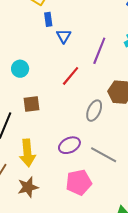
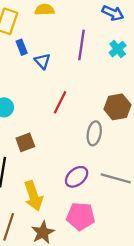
purple line: (99, 51) -> (81, 45), moved
pink pentagon: (79, 182) -> (81, 216), moved, turned 30

